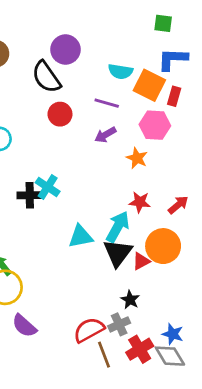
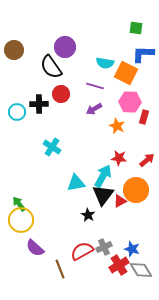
red rectangle: (174, 96) -> (144, 117), moved
black cross: (30, 195) -> (39, 104), moved
black star: (130, 300) -> (88, 215), moved
blue star: (173, 334) -> (132, 249), moved
brown line: (104, 355) -> (60, 269), moved

